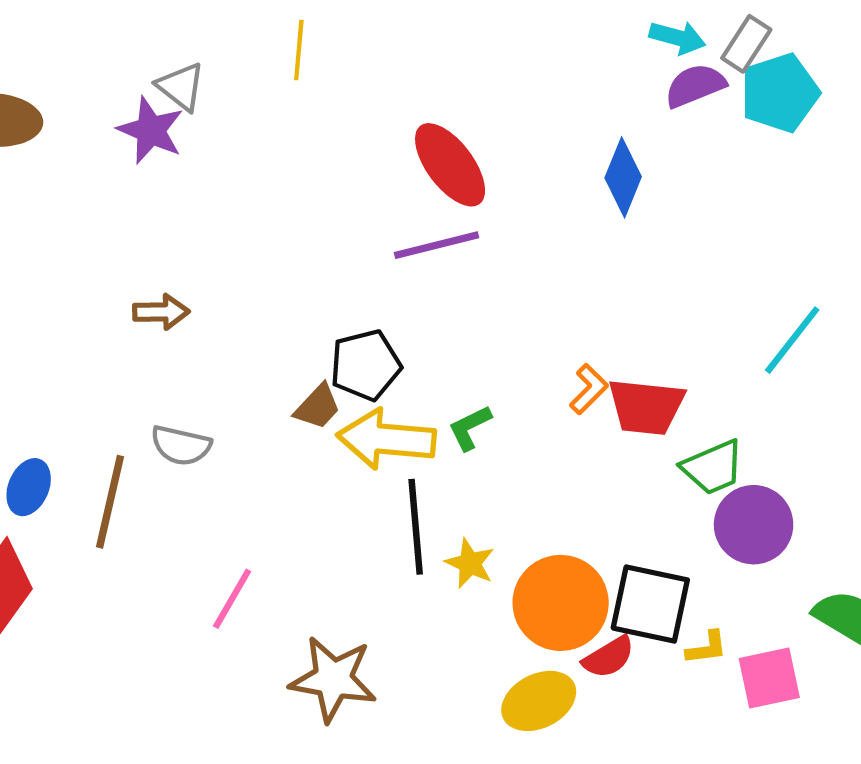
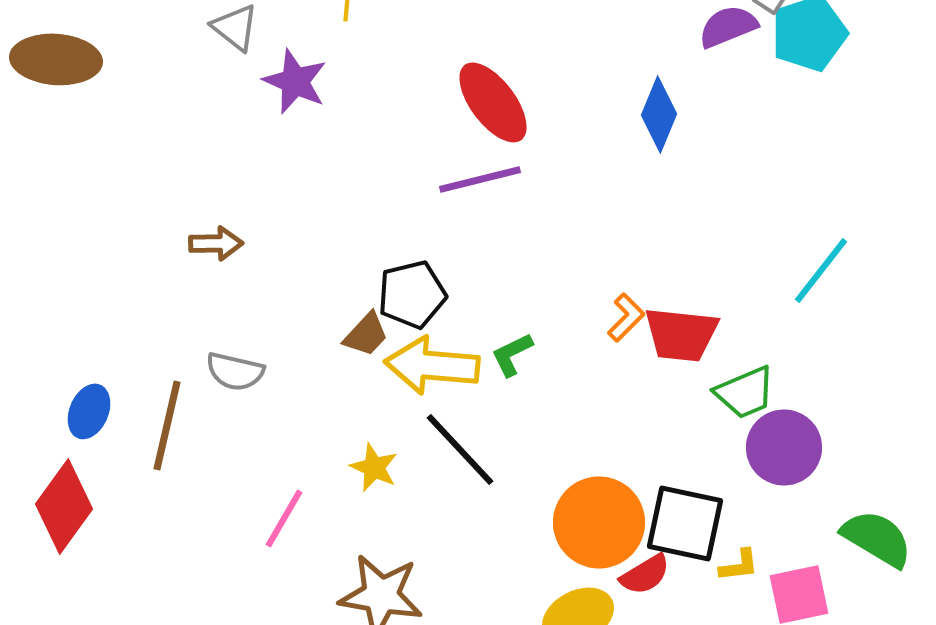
purple star: (151, 130) -> (295, 81), moved
black line: (416, 527) -> (460, 449), turned -38
yellow star: (470, 563) -> (374, 467), moved

